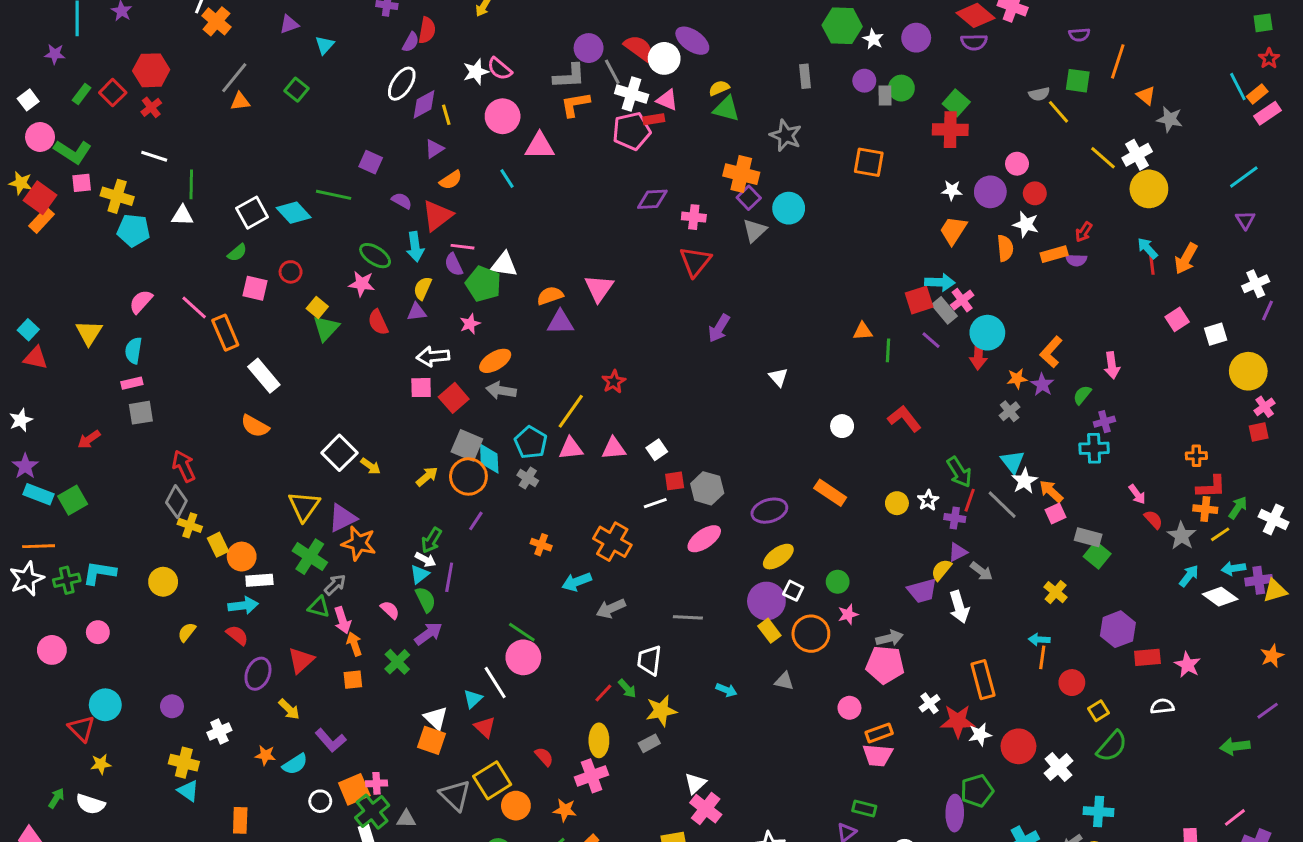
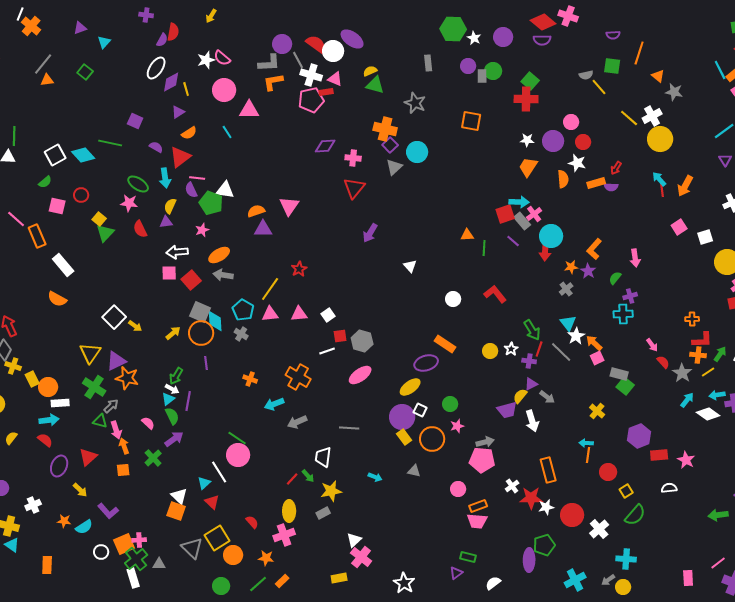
purple ellipse: (769, 511) -> (426, 363), moved
purple line: (476, 521) -> (206, 363), turned -40

